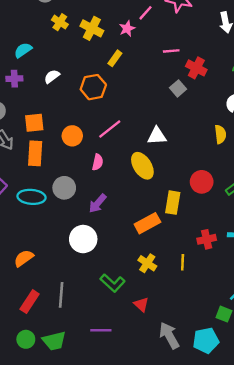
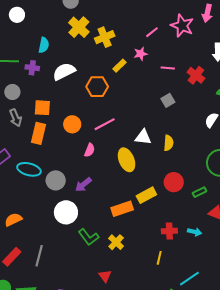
yellow cross: (60, 22) -> (79, 27), size x1.5
yellow cross: (92, 28) -> (105, 37), turned 30
pink star: (127, 29) -> (141, 54), moved
cyan semicircle: (23, 50) -> (44, 45), turned 126
red cross: (196, 68) -> (196, 75), moved
white semicircle: (52, 76) -> (64, 71), size x1.6
yellow semicircle: (220, 134) -> (169, 143), moved
gray circle: (64, 188) -> (56, 180), moved
yellow rectangle: (173, 203) -> (146, 195), turned 42
yellow line: (183, 262) -> (159, 258), moved
green L-shape: (113, 283) -> (89, 237), moved

